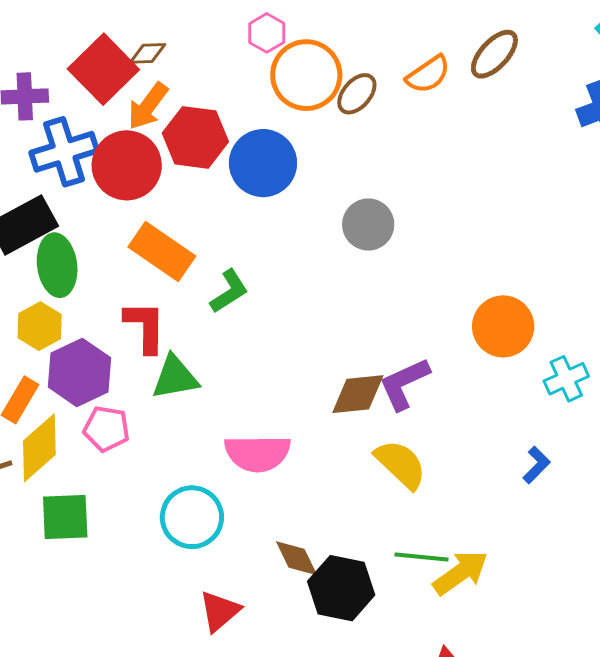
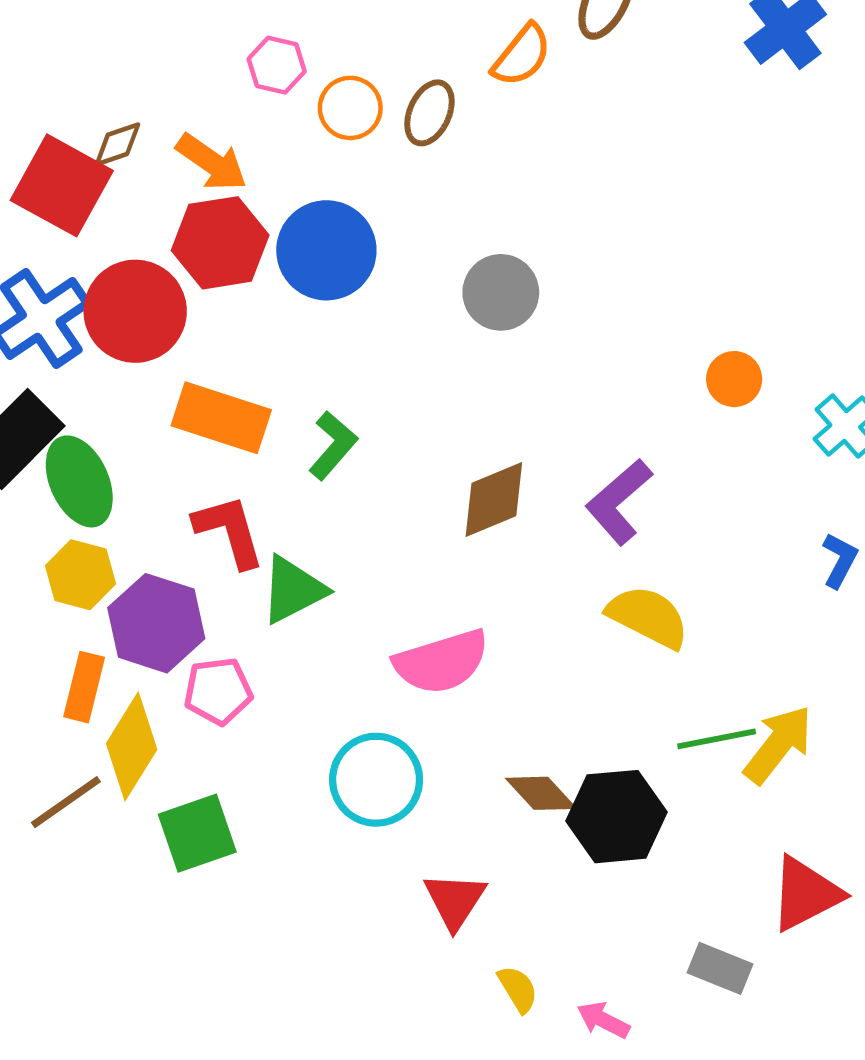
orange circle: (306, 75) -> (350, 108), size x0.6
orange arrow: (148, 106) -> (212, 162), moved, turned -75
orange circle: (503, 326) -> (734, 379), size x0.6
brown diamond: (358, 394) -> (494, 499), moved

